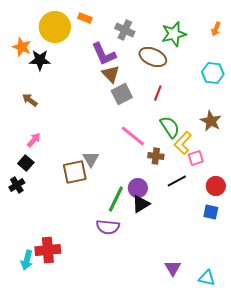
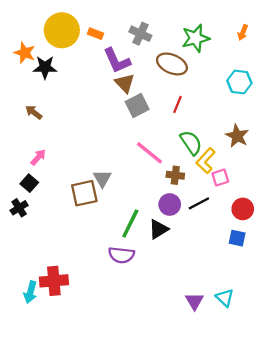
orange rectangle: (85, 18) -> (96, 34), moved
purple circle: (138, 188) -> (170, 204), moved
cyan triangle: (207, 278) -> (225, 298), moved, turned 30

